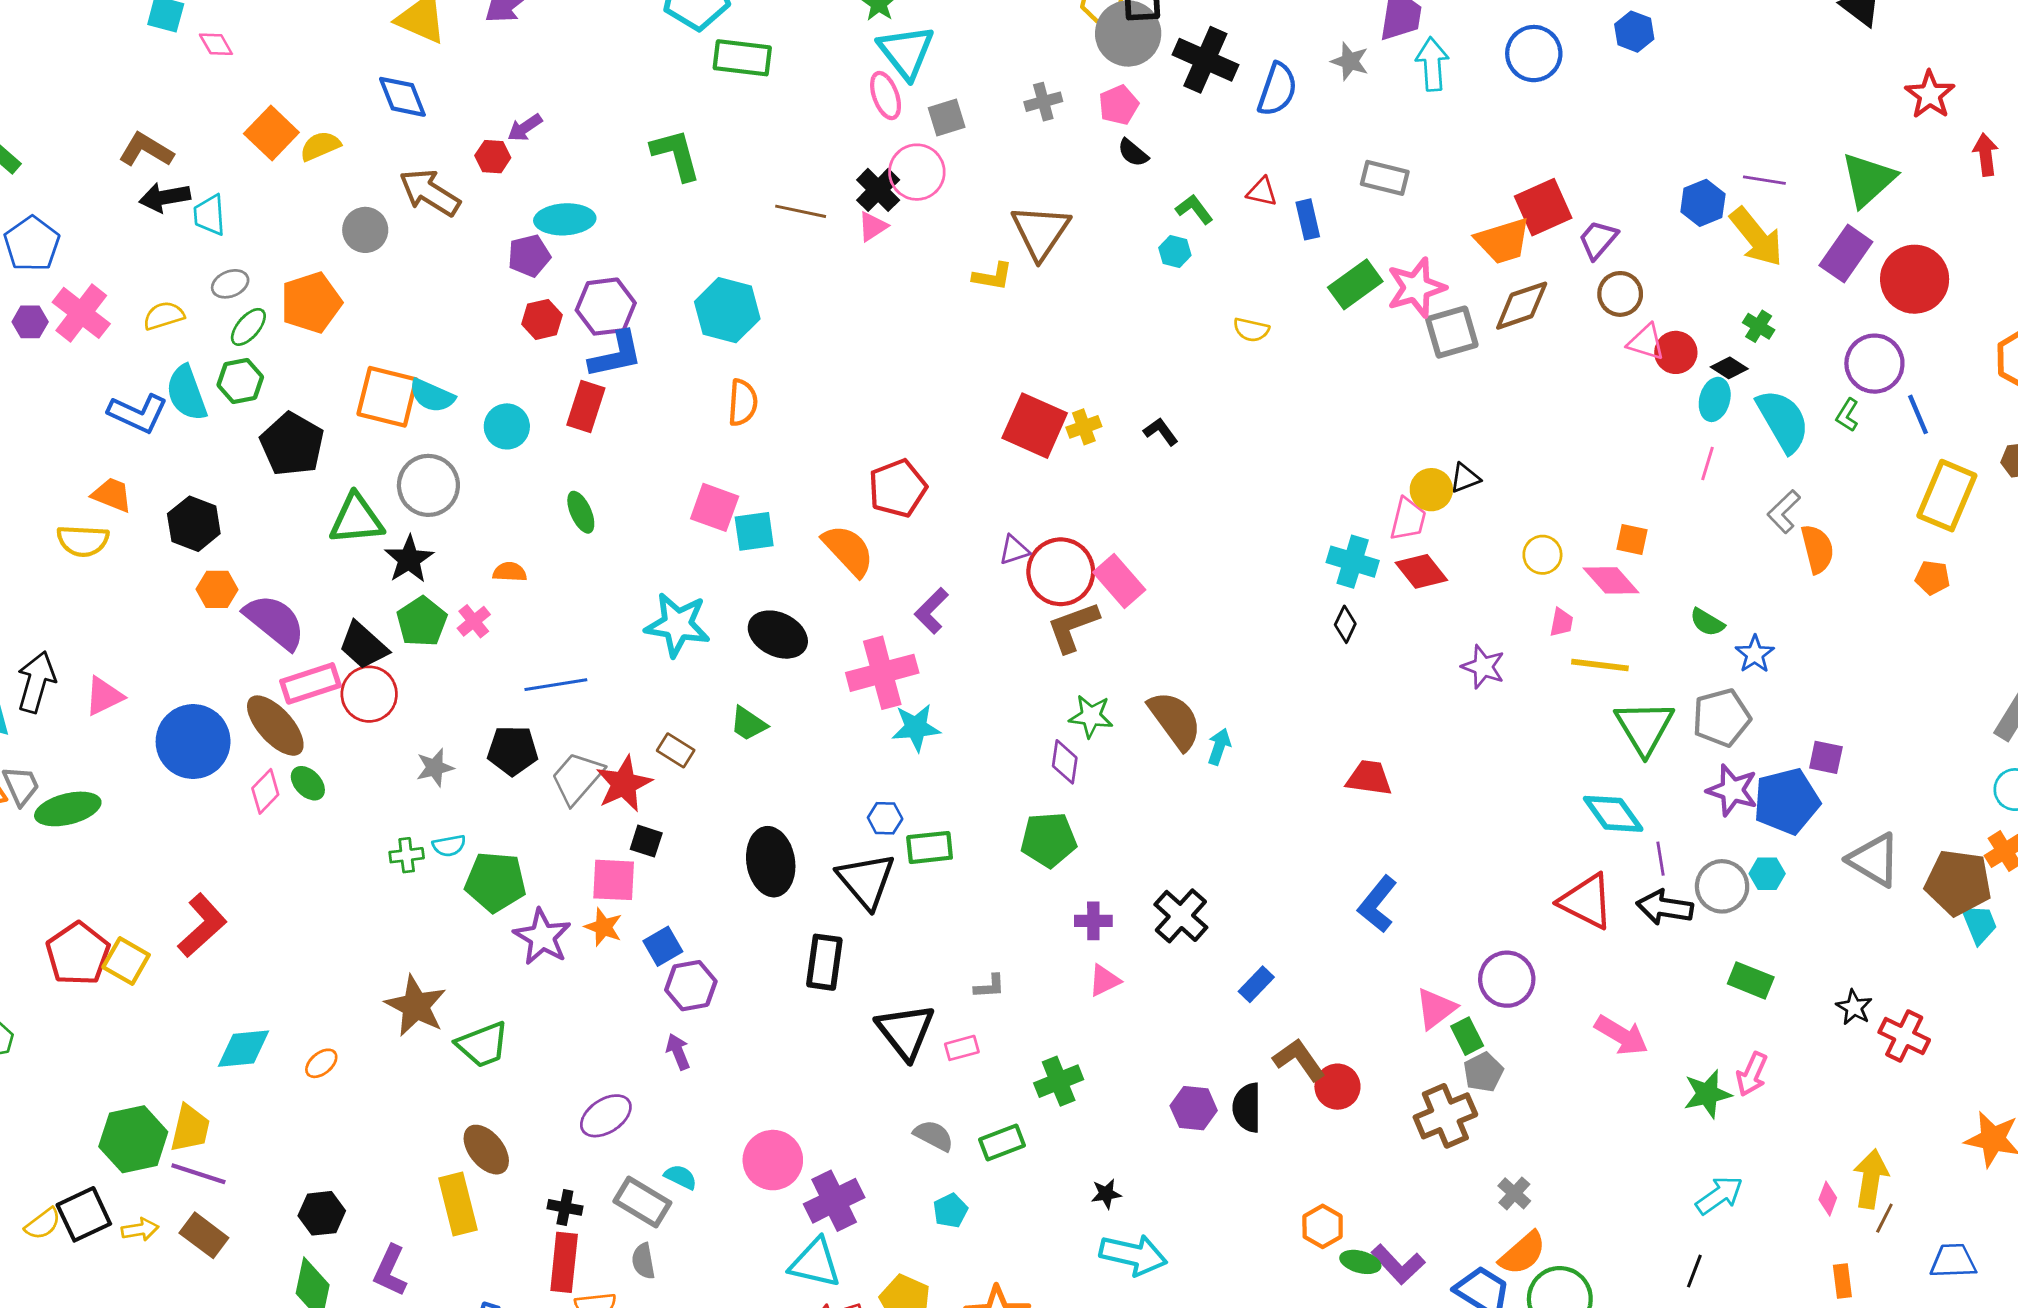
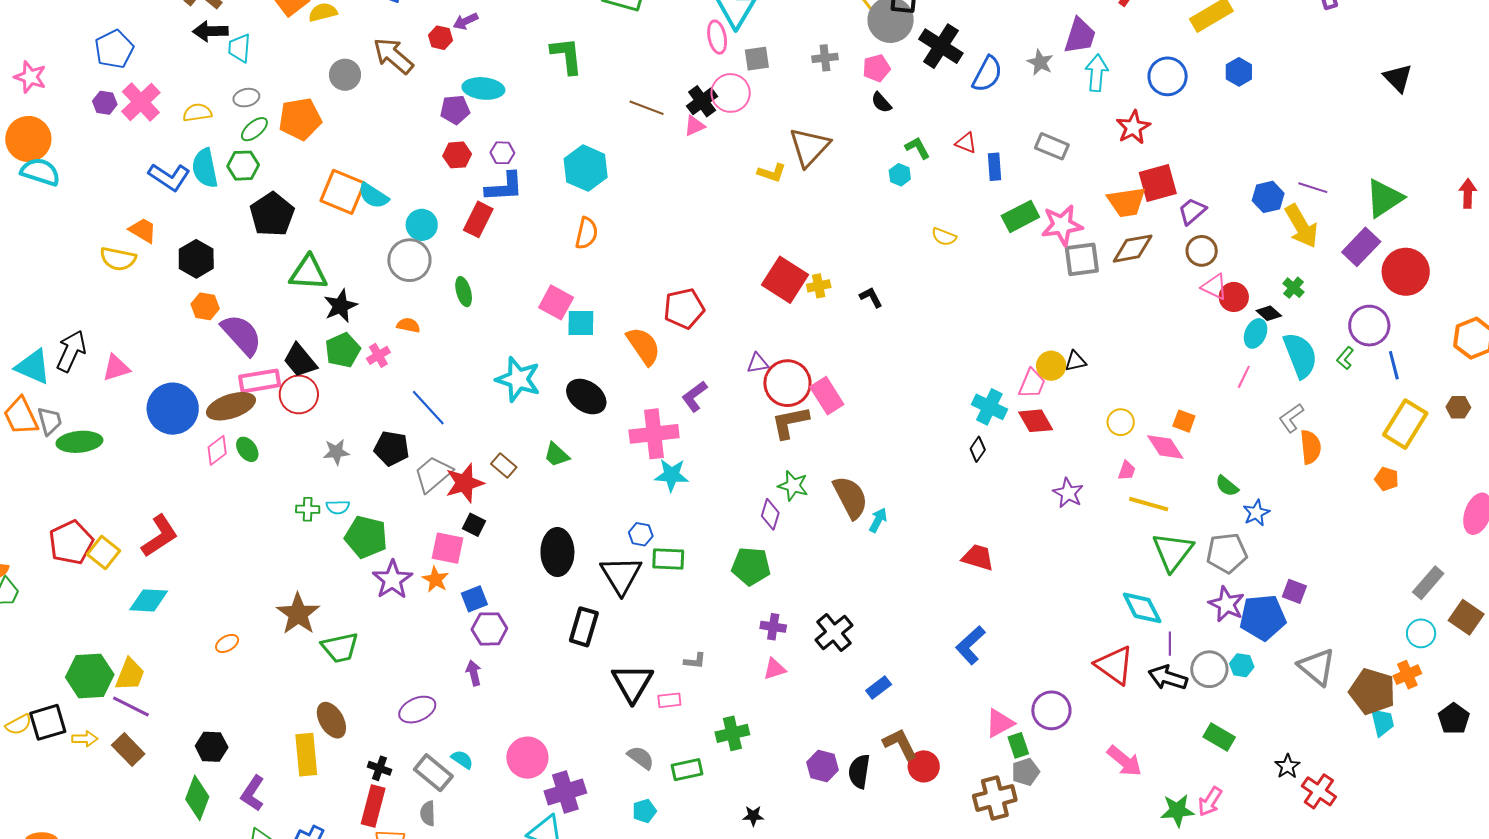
red star: (1930, 95) -> (1133, 127), moved
purple hexagon: (606, 307) -> (502, 153), size x0.6
gray circle: (428, 485) -> (409, 260), moved
blue line: (556, 685) -> (428, 408), turned 48
brown ellipse: (275, 726) -> (231, 406), turned -75
cyan diamond: (244, 1049) -> (149, 600), moved

